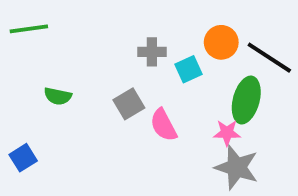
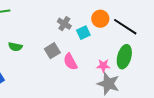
gray cross: (152, 52) -> (64, 24), turned 32
green ellipse: (246, 100) -> (124, 57), moved

